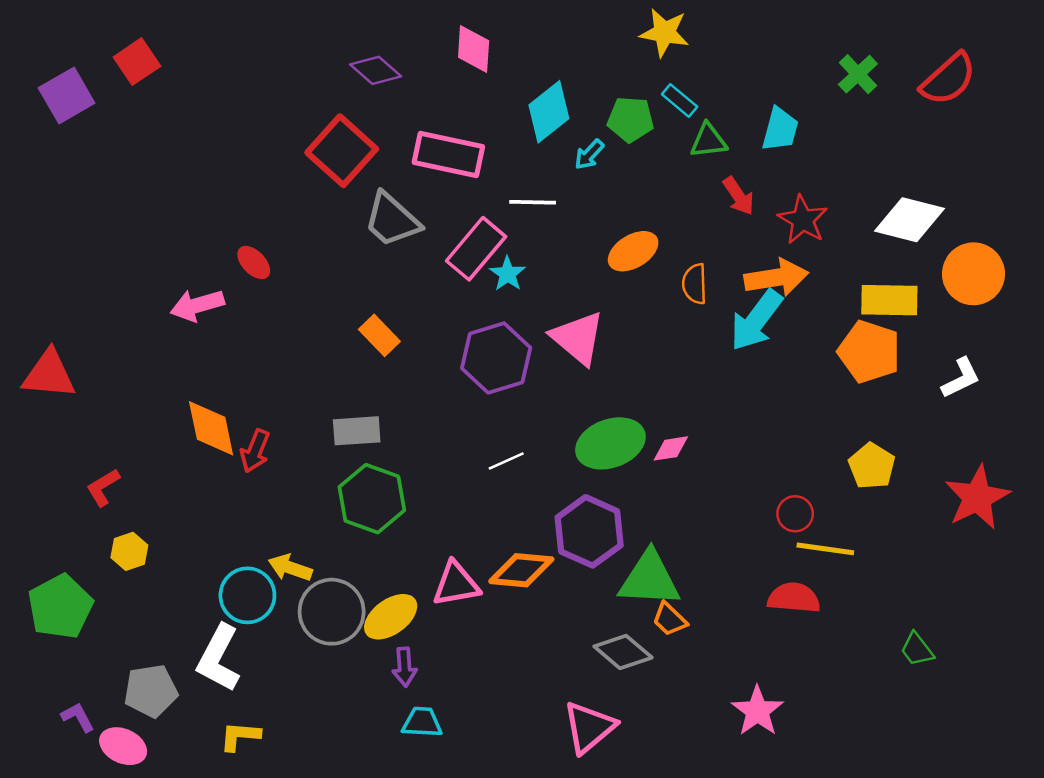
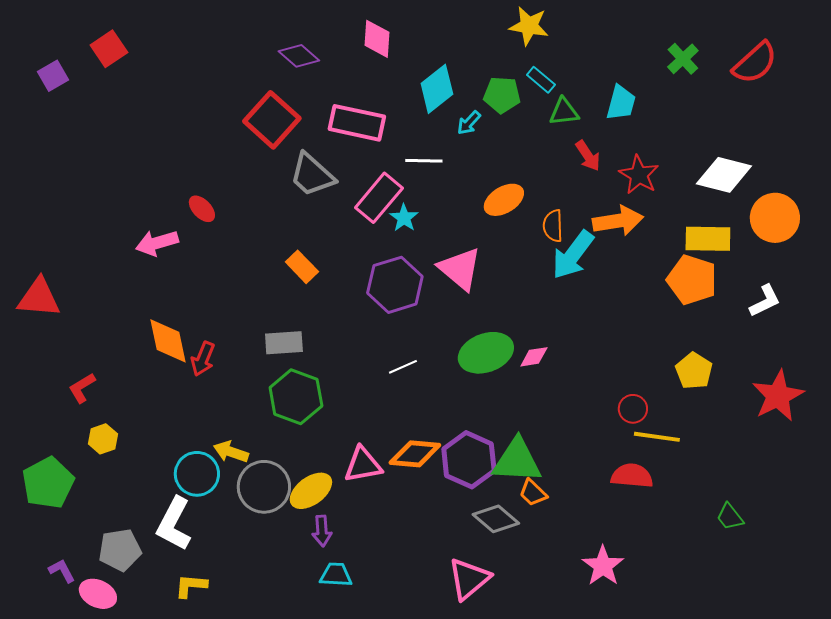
purple square: (67, 95) -> (53, 76), size x0.7
cyan arrow: (756, 320) -> (573, 255), moved
purple hexagon: (589, 531) -> (469, 460), moved

